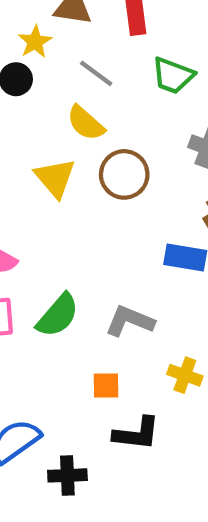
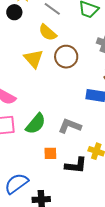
orange square: (106, 386) -> (50, 153), moved
black L-shape: (137, 433) -> (76, 165), moved

